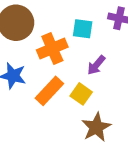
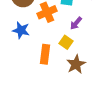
orange rectangle: (49, 91) -> (45, 54), moved, turned -36

